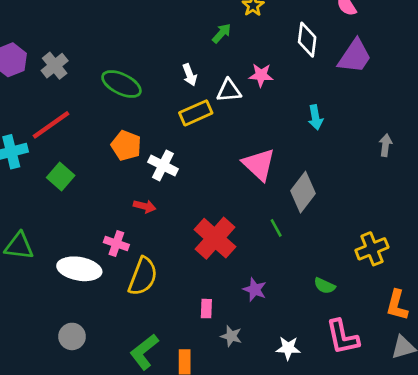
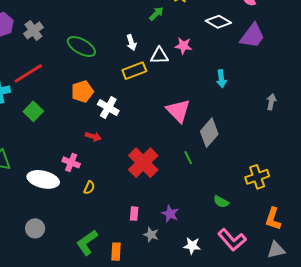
white diamond: (307, 40) -> (218, 22), turned -70
orange pentagon: (126, 146) -> (82, 92), turned 30
yellow semicircle: (143, 276) -> (89, 188), size x0.5
purple star: (255, 290) -> (170, 214), moved
pink L-shape: (342, 337) -> (232, 240), turned -32

